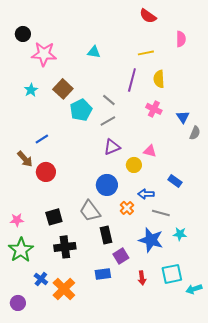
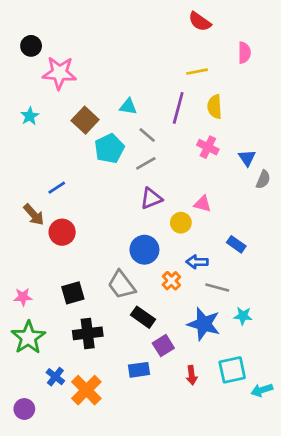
cyan triangle: (94, 52) -> (128, 107), moved
cyan star: (31, 90) -> (30, 116), moved
black rectangle: (106, 235) -> (143, 317), turned -42

